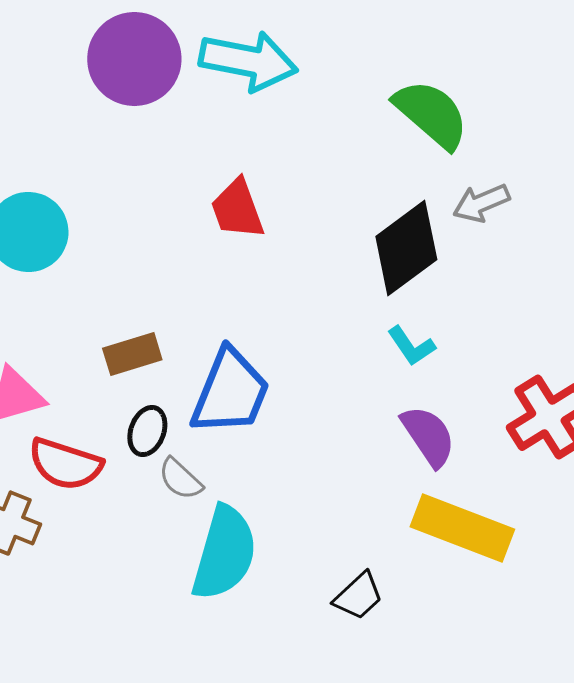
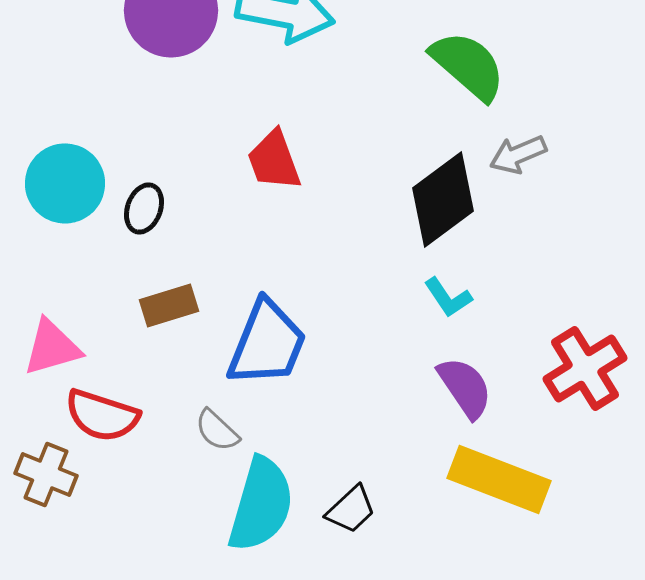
black ellipse: (147, 431) -> (144, 208), moved
black trapezoid: (358, 596) -> (351, 509), moved

